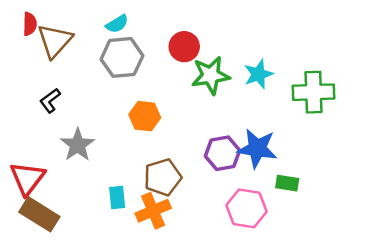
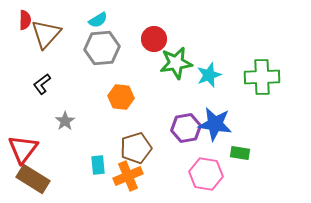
cyan star: (258, 74) -> (209, 75), moved
gray star: (78, 145) -> (65, 121), size x0.7

